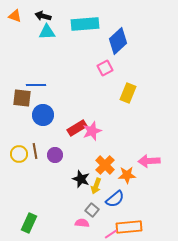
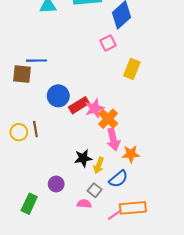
blue circle: (43, 115) -> (58, 96), moved
purple circle: (55, 155) -> (56, 184), moved
pink arrow: (149, 161) -> (113, 139), moved, turned -100
orange cross: (105, 165) -> (108, 119), moved
black star: (81, 179) -> (83, 158), turned -30

